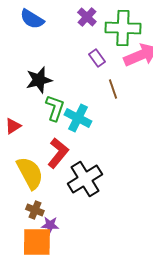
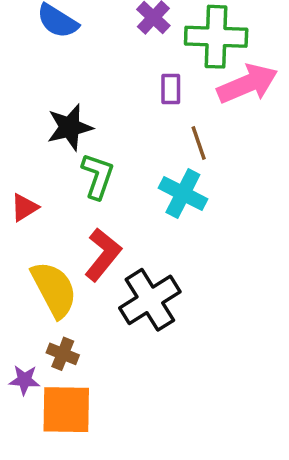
purple rectangle: (97, 58) -> (171, 89), turned 36
cyan cross: (78, 118) -> (183, 194), moved
purple star: (50, 225) -> (24, 380), moved

